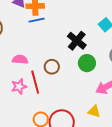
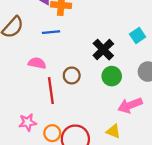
blue line: (37, 20) -> (51, 32), moved
pink star: (19, 86) -> (28, 122), moved

